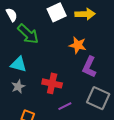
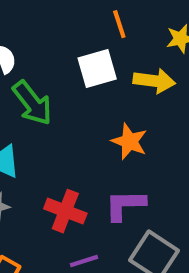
purple L-shape: (89, 67) -> (125, 205), moved, turned 55

